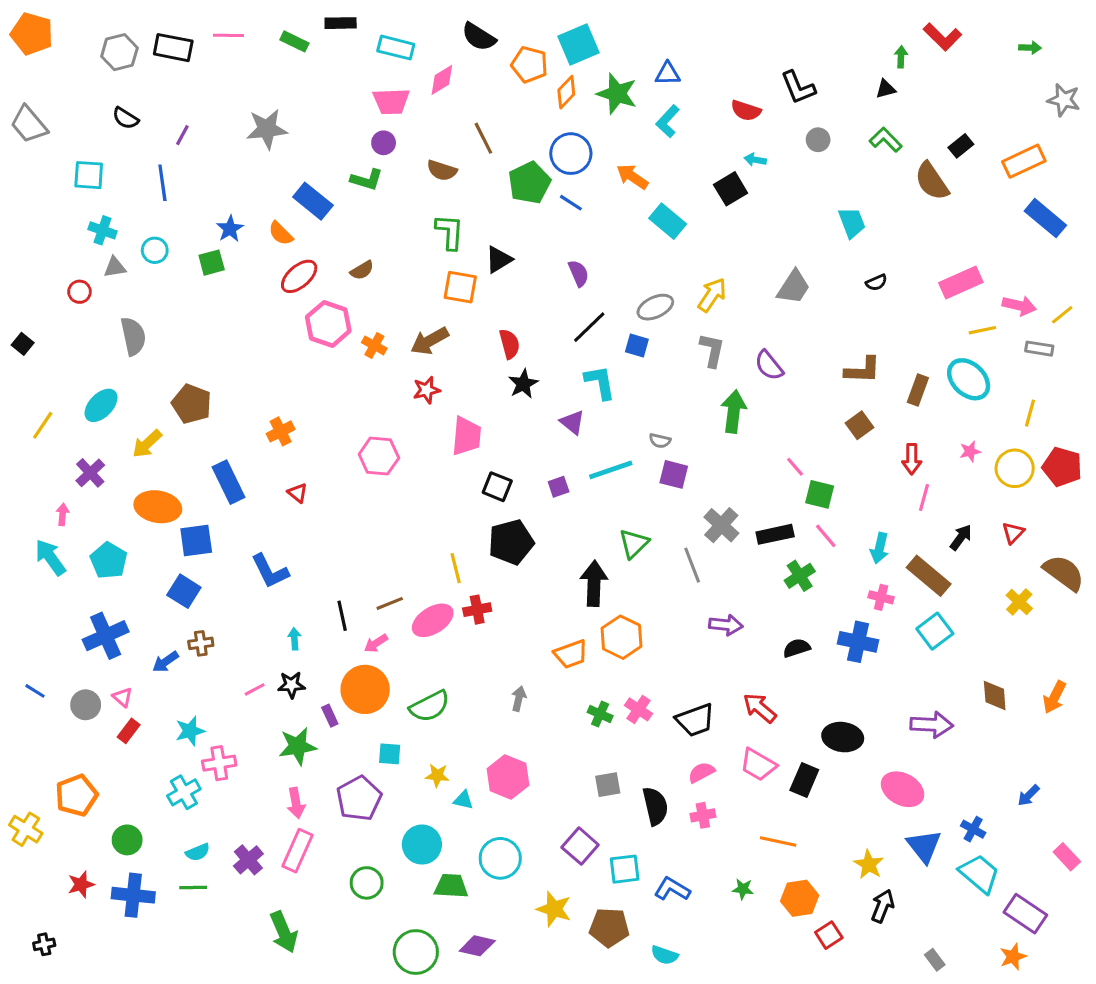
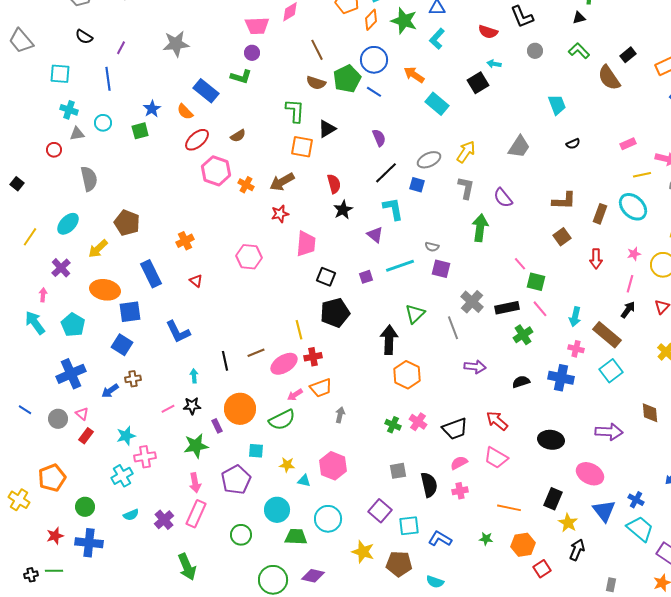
brown semicircle: (442, 170) -> (316, 83), moved
pink rectangle: (961, 283) -> (628, 144), size x0.6
pink line: (924, 497) -> (630, 284), moved
pink arrow: (376, 643) -> (295, 395), moved
orange trapezoid: (571, 654) -> (321, 388), moved
black rectangle: (804, 780) -> (553, 499), moved
green line: (193, 888) -> (54, 571), moved
gray rectangle: (935, 960) -> (611, 585), turned 48

